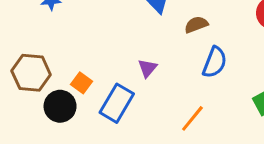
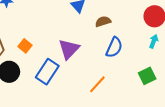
purple triangle: (147, 68) -> (69, 49), size x1.6
orange square: (81, 83) -> (25, 46), moved

